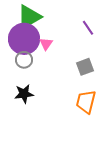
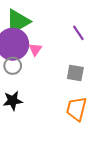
gray square: (85, 67) -> (75, 73), turned 30

